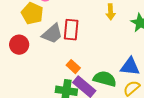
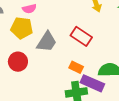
red rectangle: (71, 30) -> (81, 36), moved, turned -45

